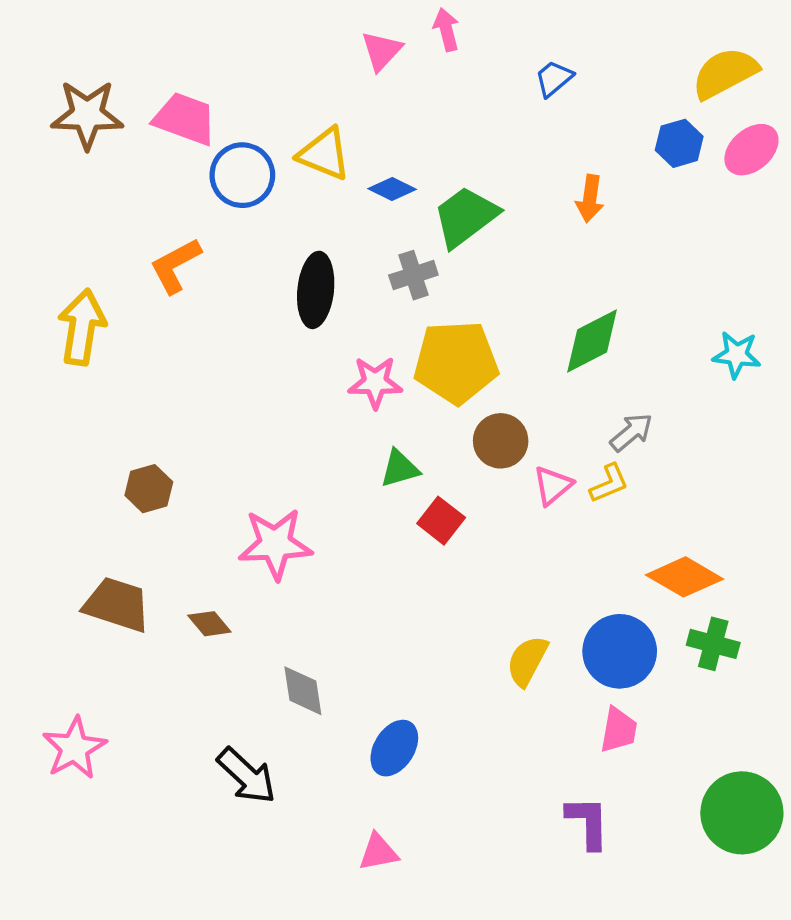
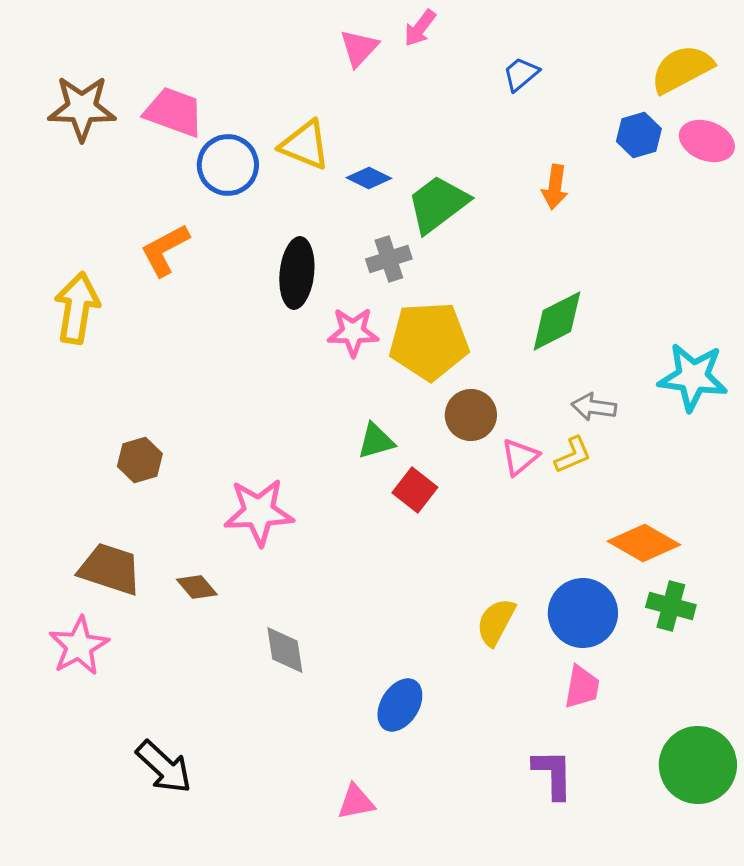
pink arrow: (446, 30) -> (420, 28), turned -129
pink ellipse: (751, 150) -> (707, 141), turned 62
cyan star: (737, 355) -> (693, 377), moved, size x1.5
pink star: (375, 382) -> (353, 332), moved
gray arrow: (631, 432) -> (594, 407), turned -132
pink star: (74, 748) -> (79, 646), moved
blue ellipse: (394, 748) -> (400, 705), moved
black arrow: (247, 776) -> (164, 767), moved

